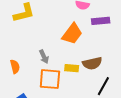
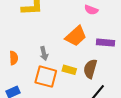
purple rectangle: (101, 21) -> (106, 43), moved
brown semicircle: (92, 63) -> (90, 69), turned 108

